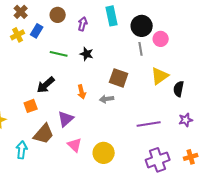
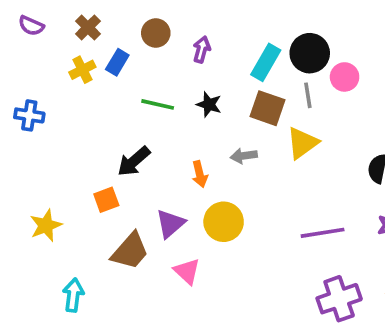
cyan rectangle: (112, 16) -> (266, 62), moved, turned 42
yellow triangle: (160, 76) -> (302, 143), moved
brown square: (119, 78) -> (268, 108), moved
gray arrow: (107, 99) -> (244, 156), moved
cyan arrow: (22, 150) -> (73, 295), moved
yellow circle: (104, 153) -> (224, 222), moved

